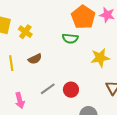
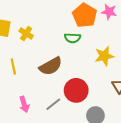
brown semicircle: (35, 59) -> (51, 66), moved, size x1.6
gray line: (48, 89) -> (53, 104), moved
red circle: (71, 90) -> (76, 90), size x1.5

